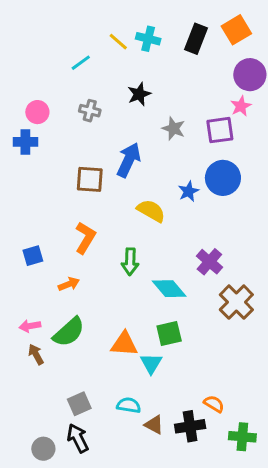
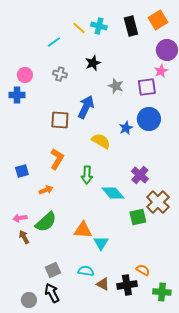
black rectangle: (196, 39) -> (131, 26), turned -36
green square: (169, 333) -> (138, 217), moved

